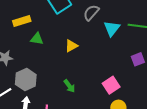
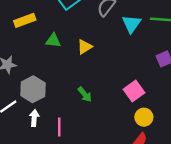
green triangle: (37, 39) -> (53, 41), moved

